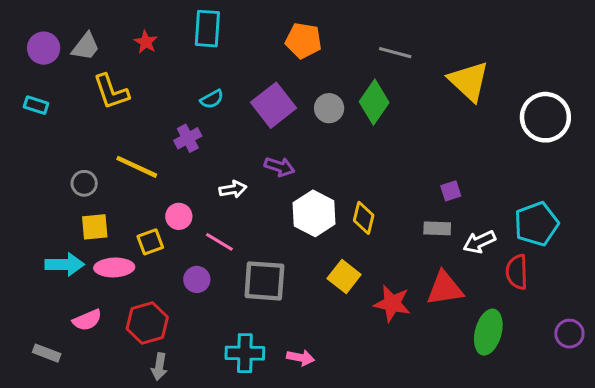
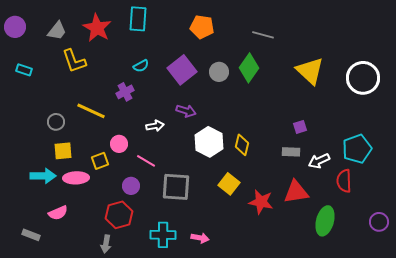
red star: (146, 42) -> (97, 28), size x1.8
purple circle: (44, 48) -> (15, 27), moved
yellow triangle: (469, 81) -> (310, 71), moved
red hexagon: (147, 323) -> (119, 215), moved

